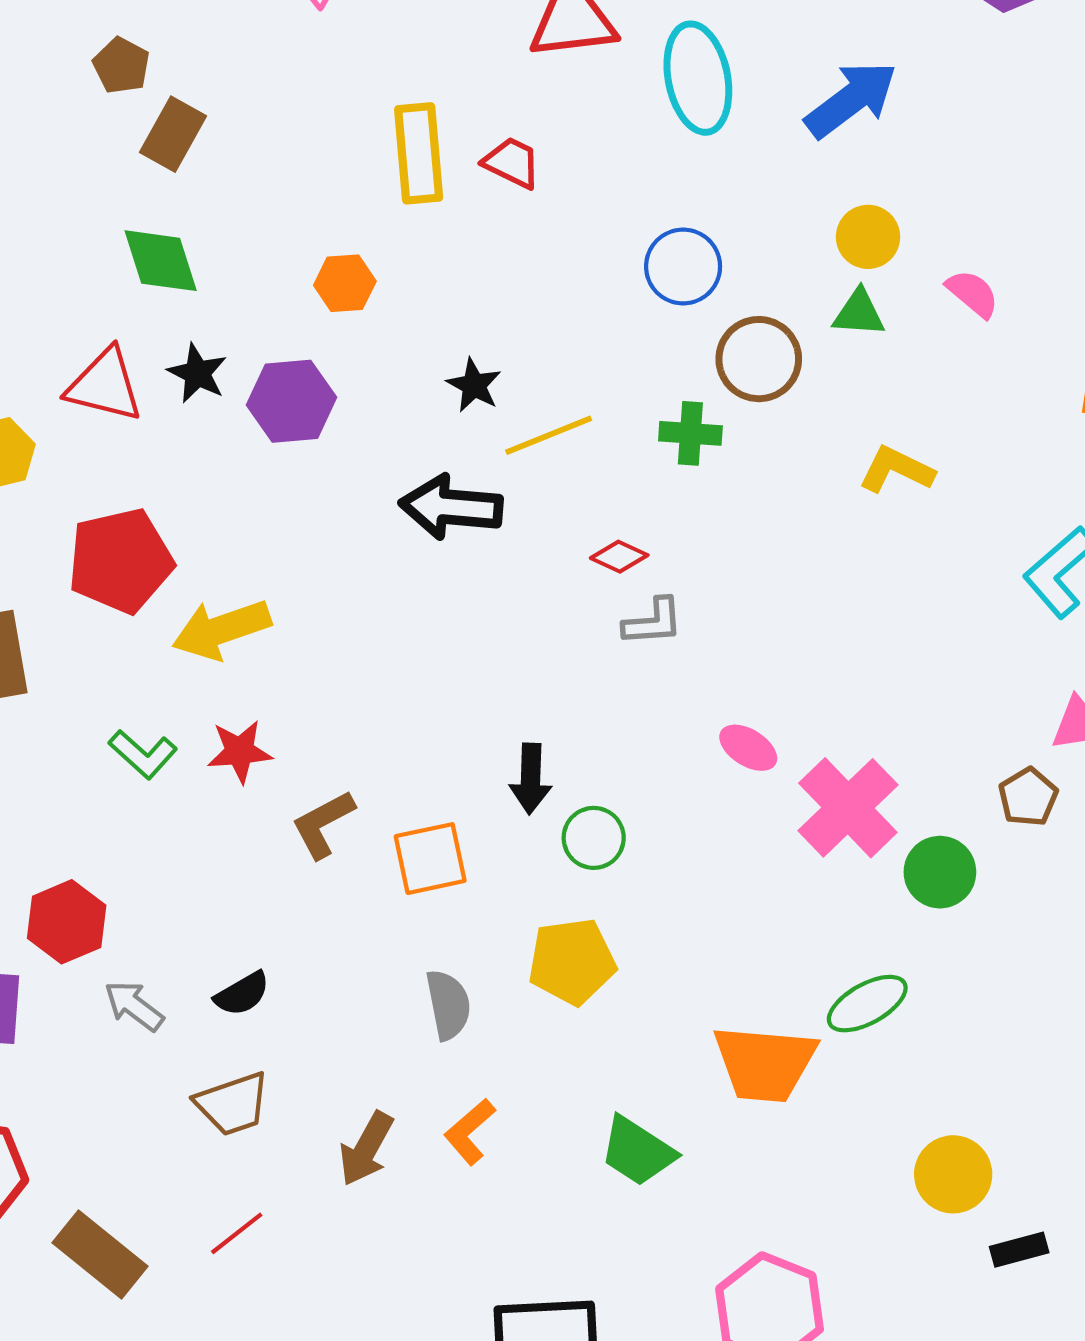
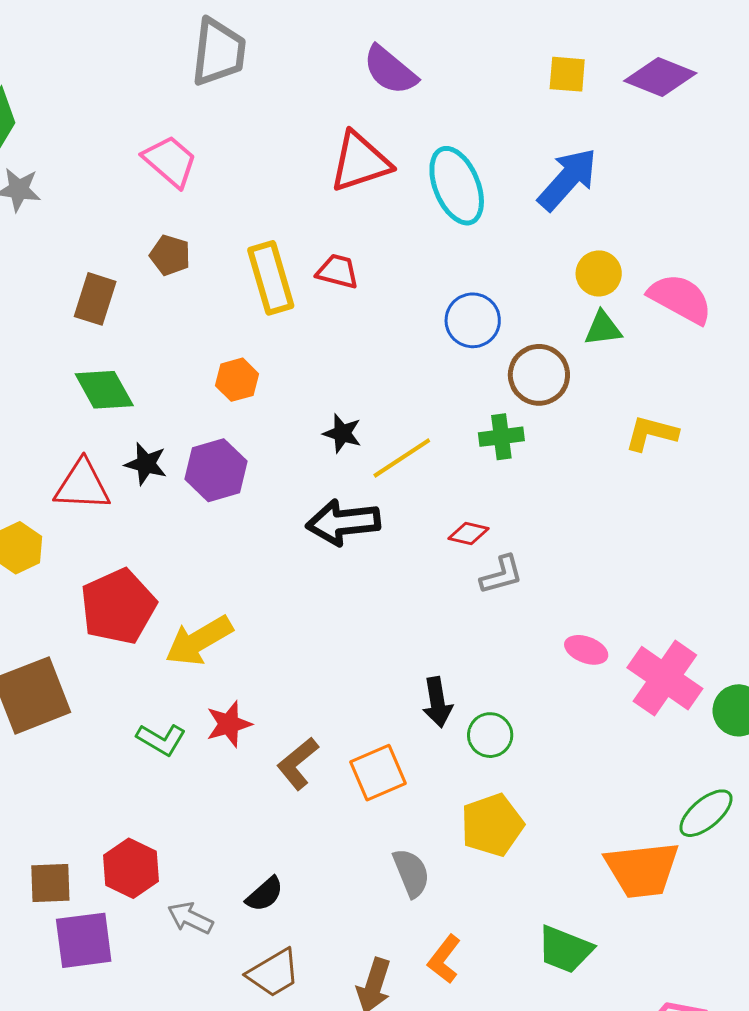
brown pentagon: (121, 66) -> (170, 255), moved
pink semicircle: (973, 293) -> (680, 299), size x1.6

